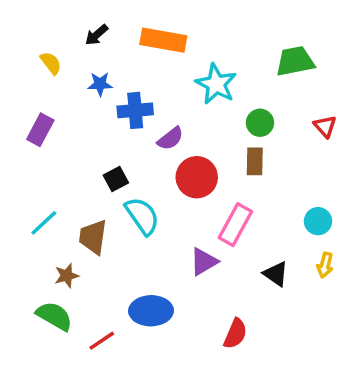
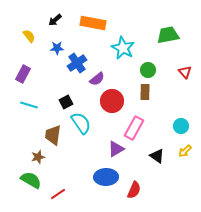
blue cross: (135, 110) -> (77, 63), turned -30
cyan line: (44, 223) -> (29, 105), moved, turned 60
yellow arrow: (325, 265) -> (185, 151), turned 32
blue ellipse: (151, 311) -> (106, 177), moved

